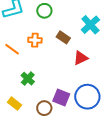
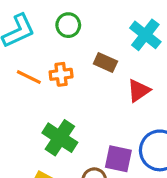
orange line: (12, 49) -> (29, 77), moved
green cross: (28, 79) -> (60, 138), size x1.5

